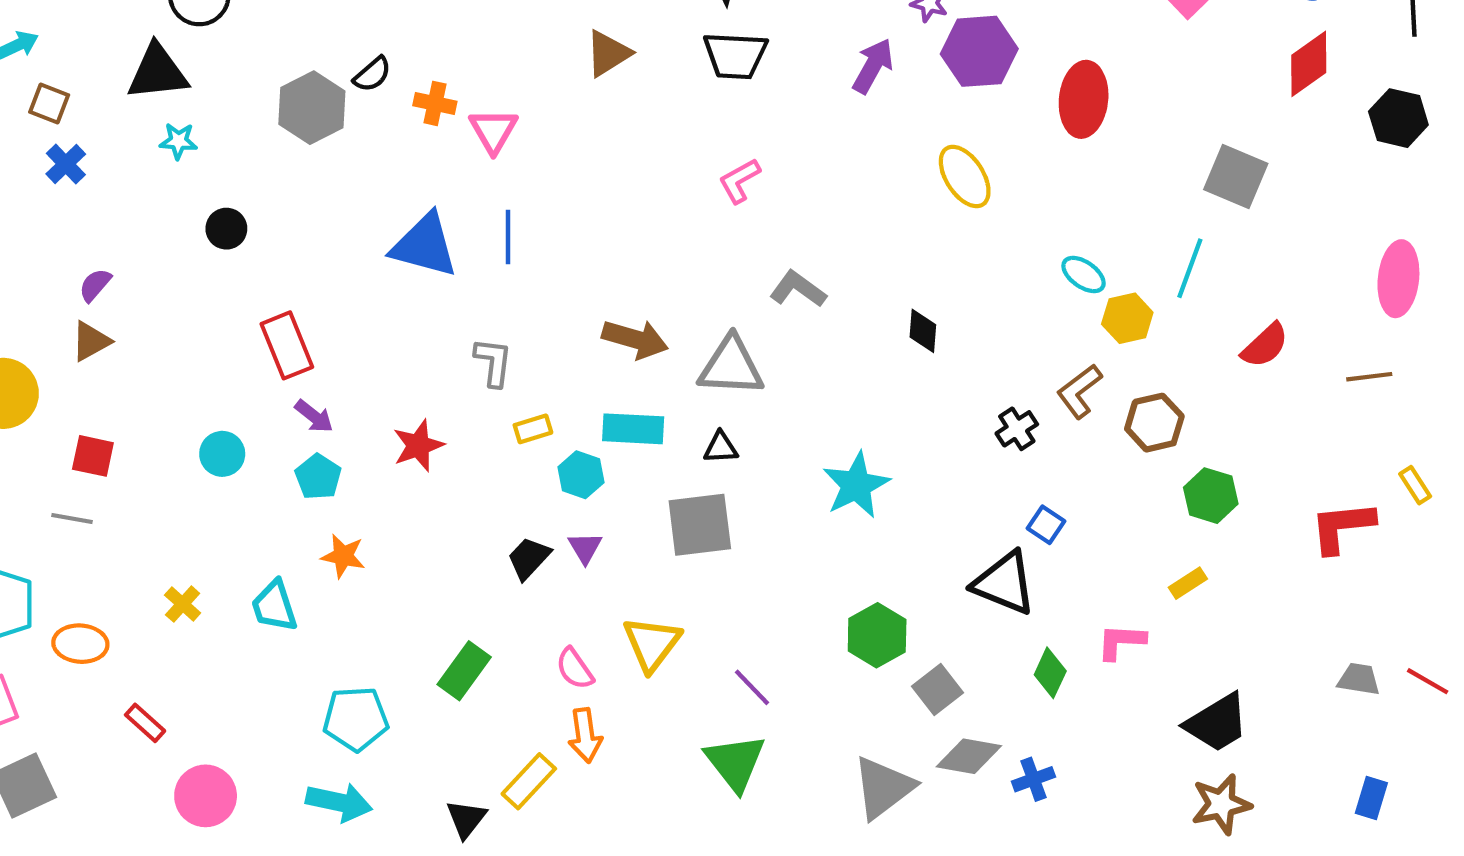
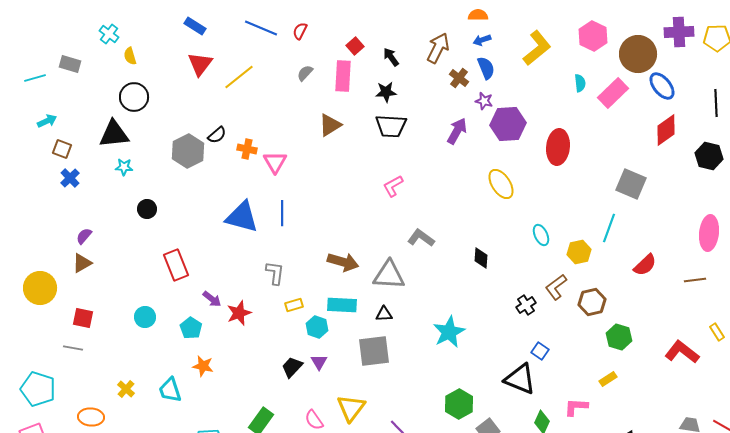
cyan ellipse: (1084, 275) -> (541, 235), moved, turned 30
purple arrow: (314, 416) -> (212, 299), moved
red L-shape: (1342, 527) -> (682, 352), turned 44
orange ellipse: (80, 644) -> (91, 417), moved

